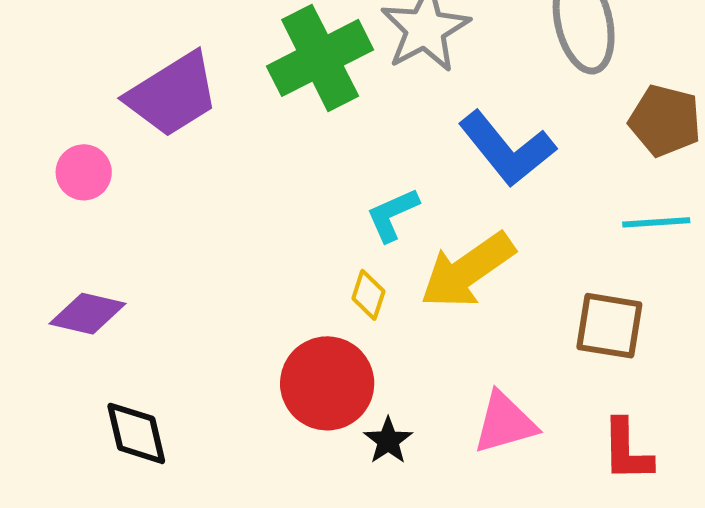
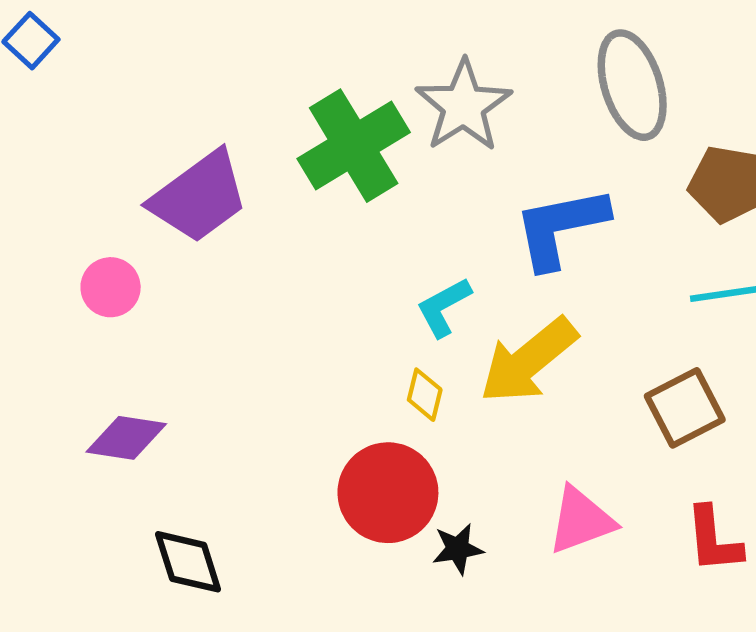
blue L-shape: (507, 149) -> (561, 227), turned 122
brown square: (609, 326) -> (685, 408), turned -32
black star: (388, 441) -> (458, 549), turned 30

